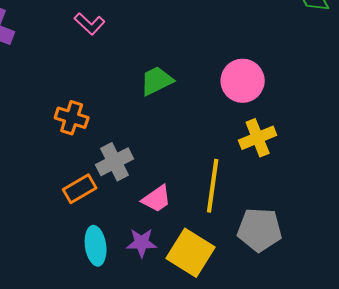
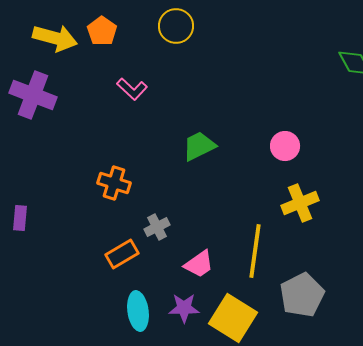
pink circle: (243, 81) -> (285, 146), size x0.7
gray cross: (115, 162) -> (157, 227), size x0.7
gray pentagon: (260, 230) -> (302, 295), turned -30

